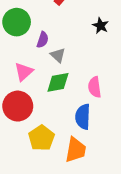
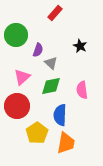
black star: (101, 26) -> (80, 46), moved
blue semicircle: (83, 117) -> (60, 115), moved

